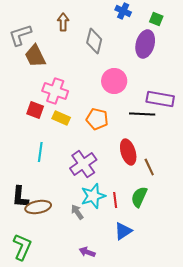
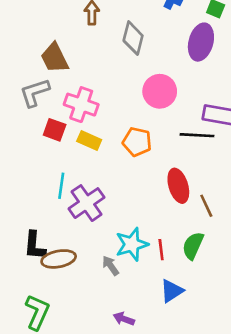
gray L-shape: (20, 35) -> (35, 93), moved
purple cross: (83, 164) -> (87, 203), moved

